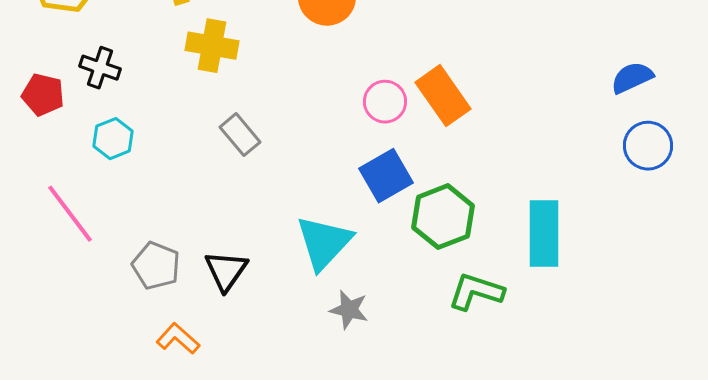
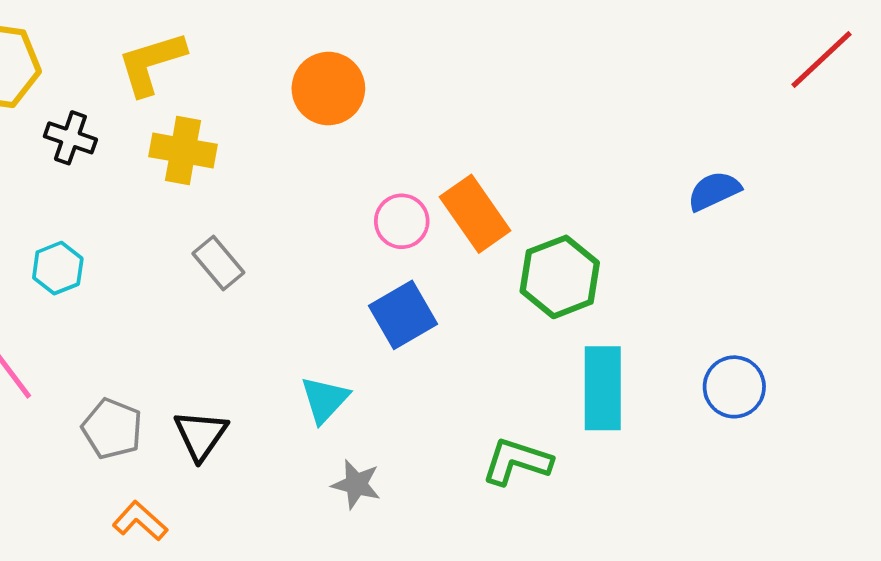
black cross: (100, 68) -> (70, 138), moved
blue circle: (648, 146) -> (734, 387), moved
green hexagon: (443, 217) -> (560, 277), moved
cyan triangle: (324, 243) -> (325, 400), size x0.7

